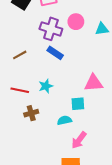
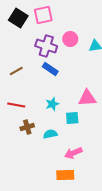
cyan star: (46, 86) -> (52, 104), moved
cyan semicircle: (64, 120) -> (50, 134), moved
pink arrow: (79, 140) -> (73, 153), turned 30

